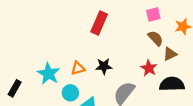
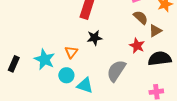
black star: (104, 66) -> (95, 38), moved
orange triangle: (78, 68) -> (71, 52), turned -32
black rectangle: (15, 88) -> (14, 64), moved

